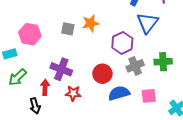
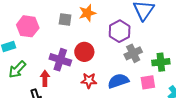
green cross: (163, 62) -> (161, 62), moved
red circle: (102, 74) -> (84, 52), moved
red star: (73, 93) -> (89, 81), moved

